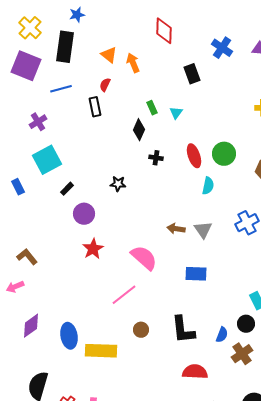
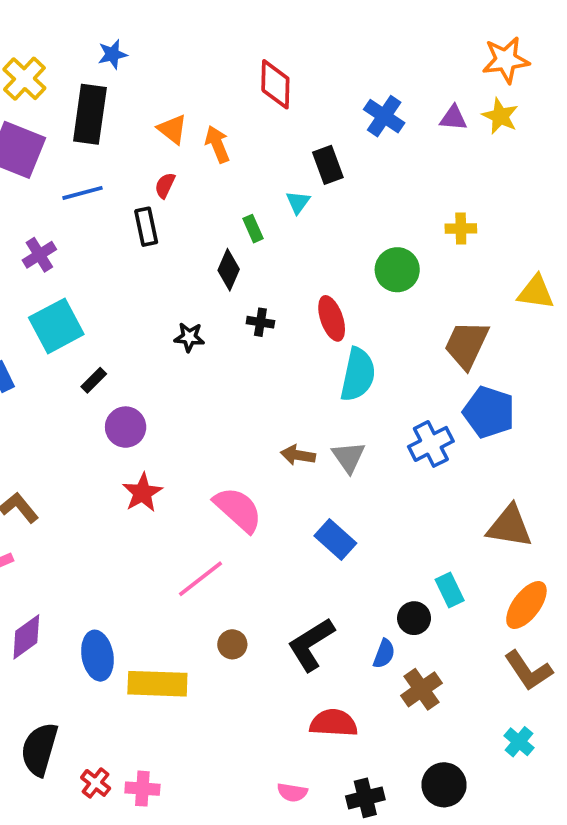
cyan triangle: (176, 113) -> (298, 202), moved
green circle: (224, 154) -> (397, 270), moved
black star: (118, 184) -> (189, 337), moved
cyan semicircle: (208, 186) -> (358, 375), size x1.6
blue rectangle: (196, 274) -> (335, 539), turned 40
black circle: (246, 324) -> (414, 618), moved
black L-shape: (183, 330) -> (311, 644), turned 64

